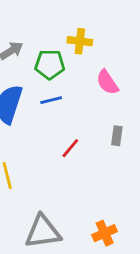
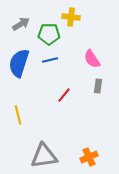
pink semicircle: (107, 82) -> (92, 59), moved

